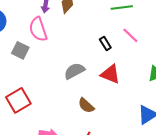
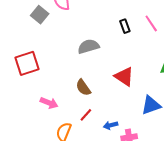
red triangle: (110, 74) -> (124, 77), moved
brown semicircle: (86, 105) -> (83, 88), moved

